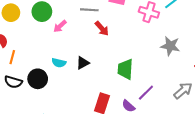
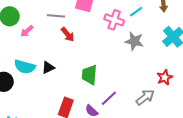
gray star: (170, 46) -> (134, 41), moved
cyan semicircle: (59, 63) -> (25, 67), size x1.5

